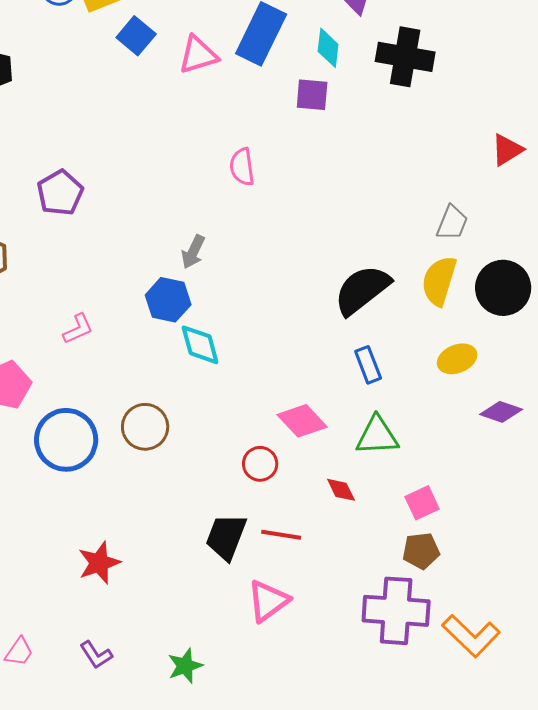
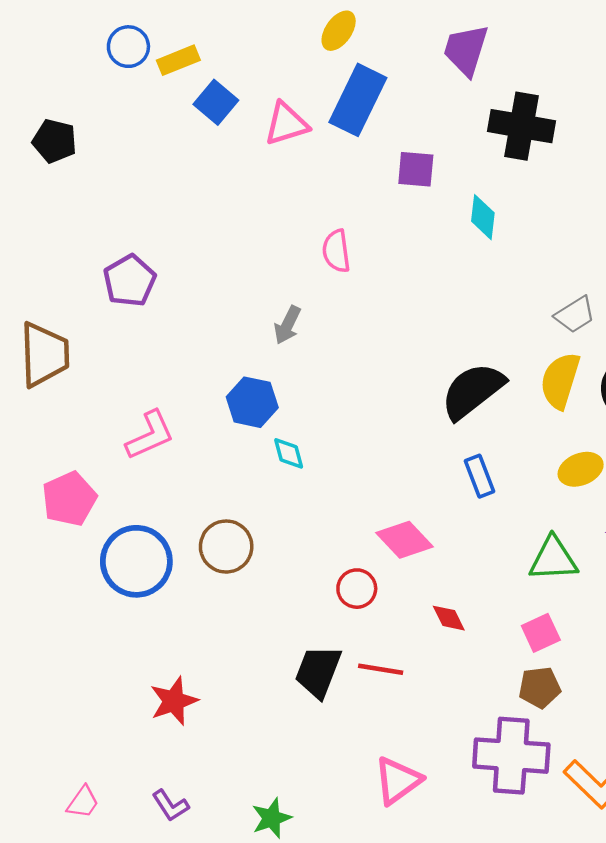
cyan diamond: (328, 48) -> (483, 217), moved
gray trapezoid: (452, 223) -> (575, 315), turned 36
gray arrow: (193, 252) -> (287, 325), moved
pink L-shape: (78, 329) -> (150, 435), size x1.4
cyan diamond: (200, 345) -> (289, 453), size x0.7
green triangle: (377, 436) -> (553, 559), moved
pink triangle: (268, 601) -> (398, 781), moved

